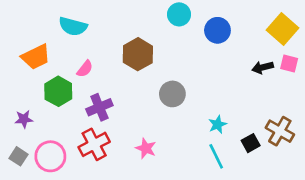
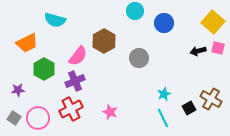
pink semicircle: (85, 69) -> (78, 56), moved, size x1.5
gray circle: (172, 94) -> (139, 58), moved

